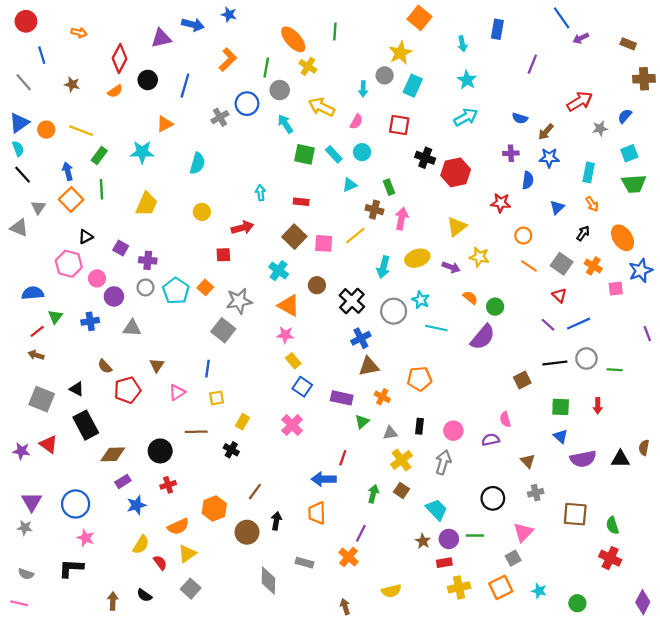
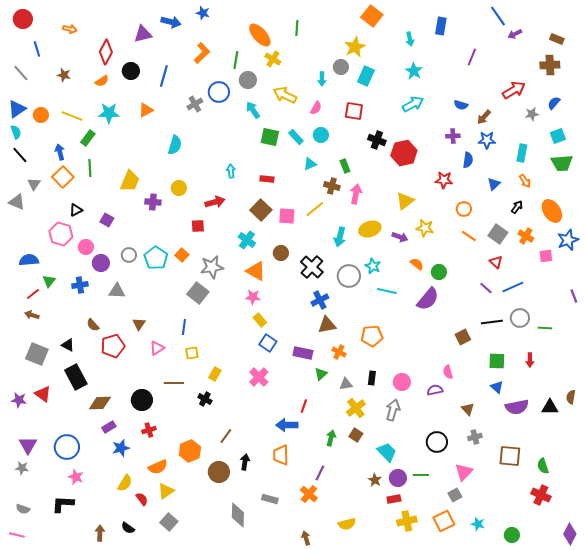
brown cross: (644, 79) -> (550, 65), moved
cyan star: (142, 152) -> (109, 113), moved
purple cross: (148, 260) -> (153, 202), moved

